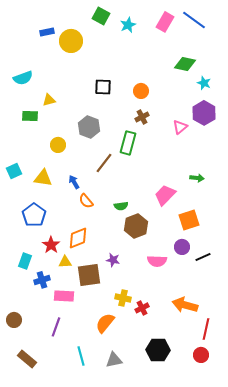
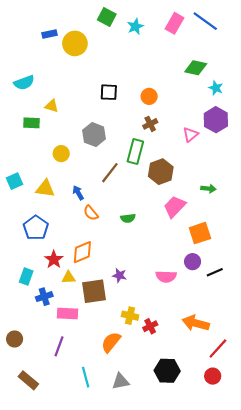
yellow triangle: (49, 100) -> (52, 106), turned 32
brown hexagon: (136, 226) -> (161, 172), moved
red line: (206, 329) -> (218, 349), turned 30

